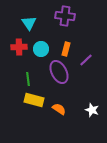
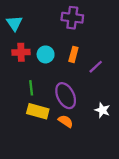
cyan triangle: (29, 23) -> (14, 23), moved
purple ellipse: (59, 72) -> (66, 96), moved
white star: (92, 110) -> (102, 110), moved

